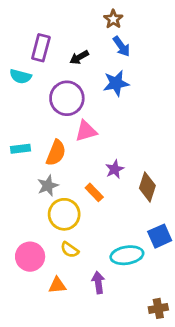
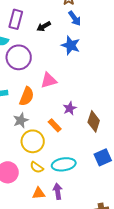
blue star: (116, 83) -> (71, 45), turned 30
purple circle: (67, 98) -> (19, 57), moved
cyan ellipse: (127, 255) -> (64, 164), moved
orange triangle: (57, 285) -> (39, 193), moved

